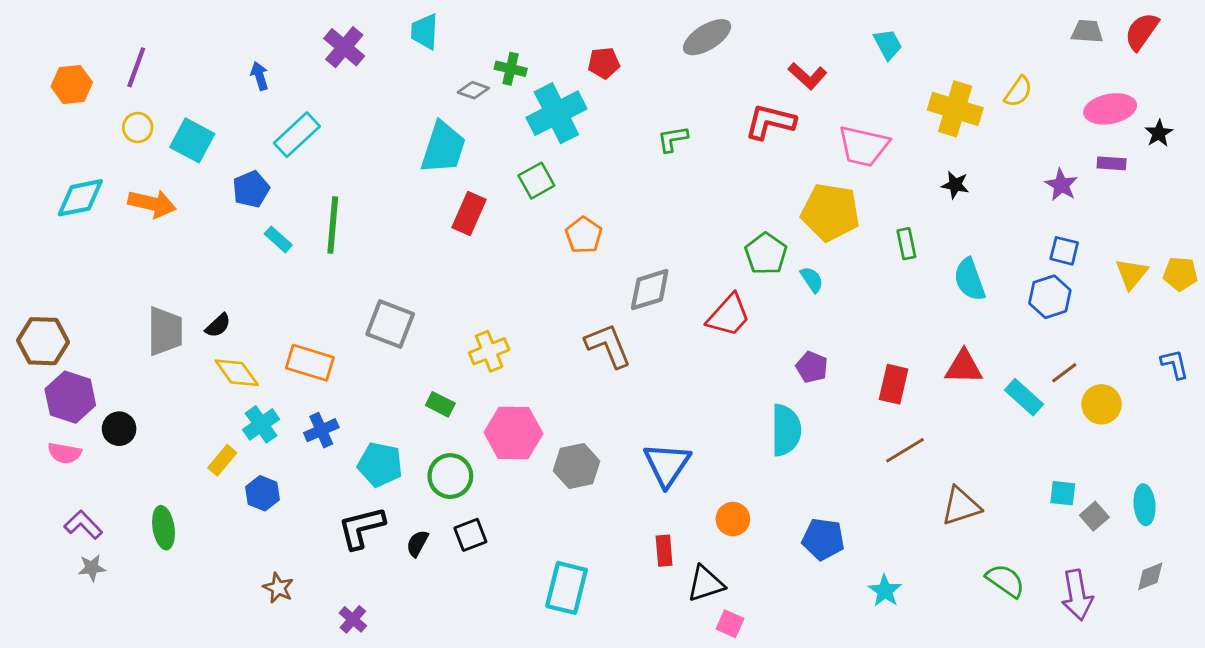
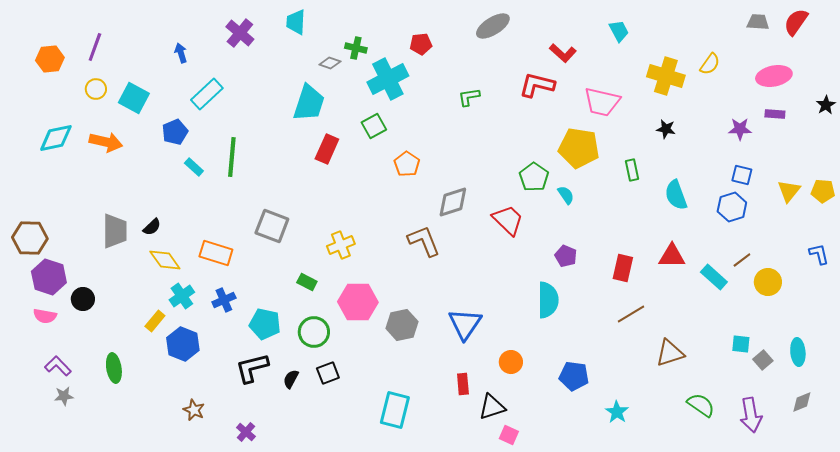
black star: (1159, 133) -> (826, 105), moved
purple star: (1061, 185) -> (740, 129), turned -30
red trapezoid: (729, 315) -> (508, 220), turned -88
blue hexagon: (262, 493) -> (183, 344), size x1.4

